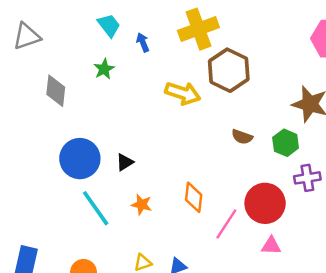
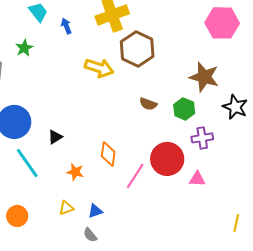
green star: (104, 69) -> (24, 48), moved
black triangle: (125, 162) -> (55, 137), moved
orange star: (142, 205) -> (75, 172), moved
pink triangle: (271, 246) -> (197, 179), moved

